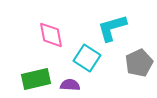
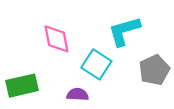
green rectangle: (36, 79) -> (22, 86), moved

